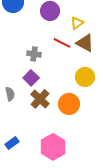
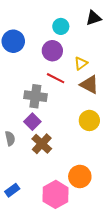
red line: (62, 43) -> (56, 78), moved
gray cross: (34, 54) -> (35, 96), size x1.5
orange circle: (69, 104) -> (80, 176), moved

